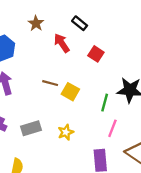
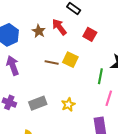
brown star: (36, 23) -> (39, 31), moved
yellow square: (70, 92) -> (70, 60), moved

